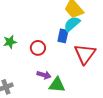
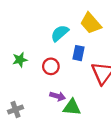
cyan semicircle: (72, 24) -> (60, 33), moved

